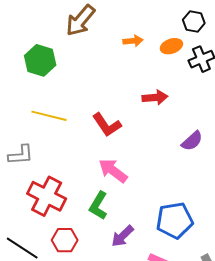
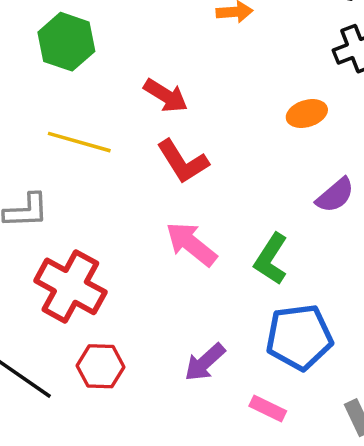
orange ellipse: (171, 46) -> (307, 114), moved
red arrow: (155, 97) -> (166, 96), moved, turned 35
green L-shape: (98, 206) -> (271, 259), moved

